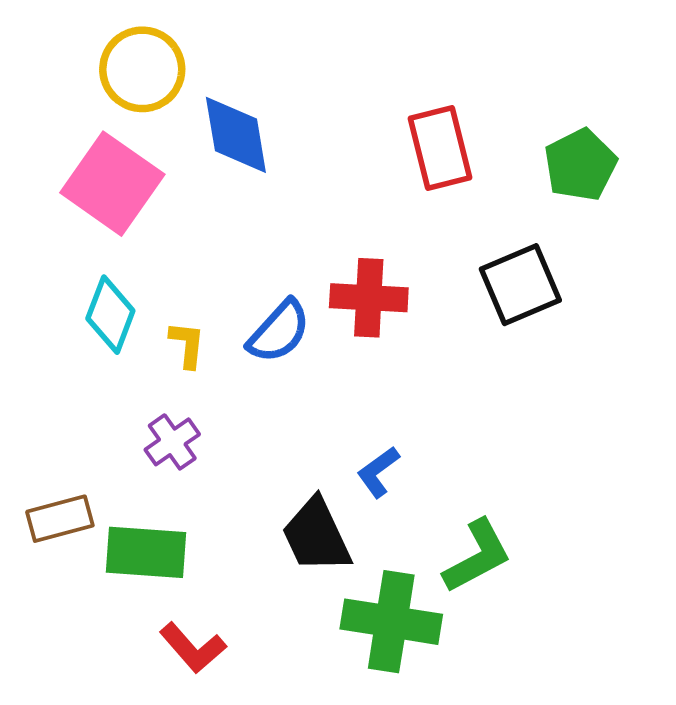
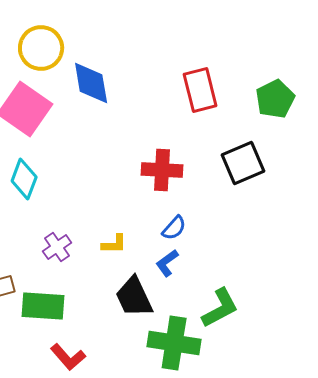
blue semicircle: (279, 331) -> (174, 228), moved, size x0.7
yellow L-shape: (187, 345) -> (114, 244), moved, turned 84

